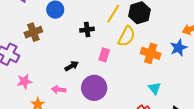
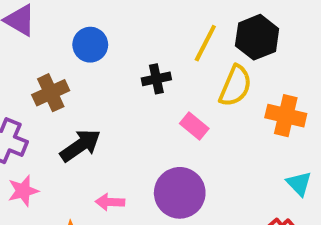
pink rectangle: (104, 55) -> (194, 126), turned -64
black arrow: (72, 66) -> (80, 145), moved, size x1.5
pink star: (24, 81) -> (23, 191), moved

